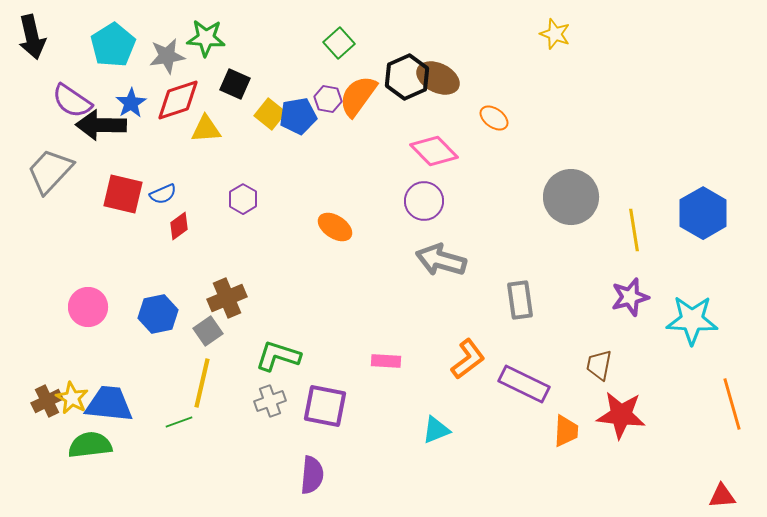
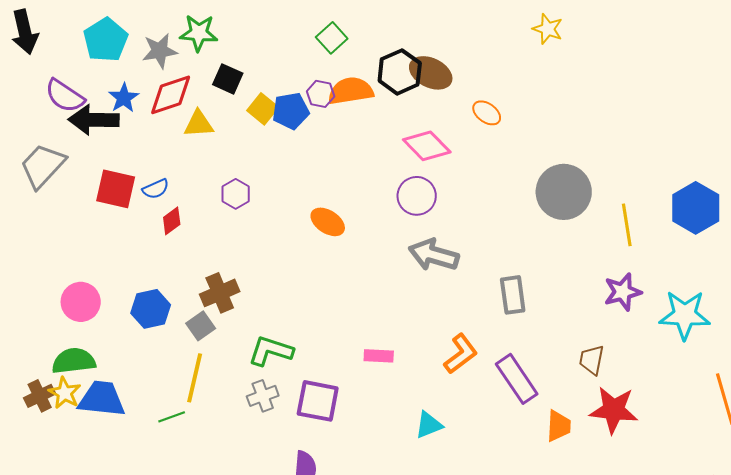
orange semicircle: (358, 96) -> (351, 91), turned 45
purple rectangle: (524, 384) -> (517, 379), turned 30
green semicircle: (90, 445) -> (74, 361), moved

